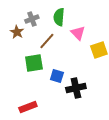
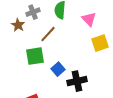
pink triangle: (78, 33) -> (89, 19), moved
blue square: (57, 76) -> (58, 69), turned 32

